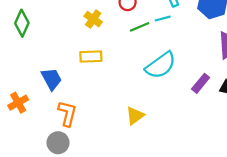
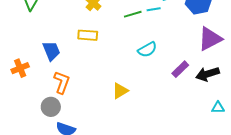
cyan semicircle: (161, 65) -> (147, 50), size x0.7

